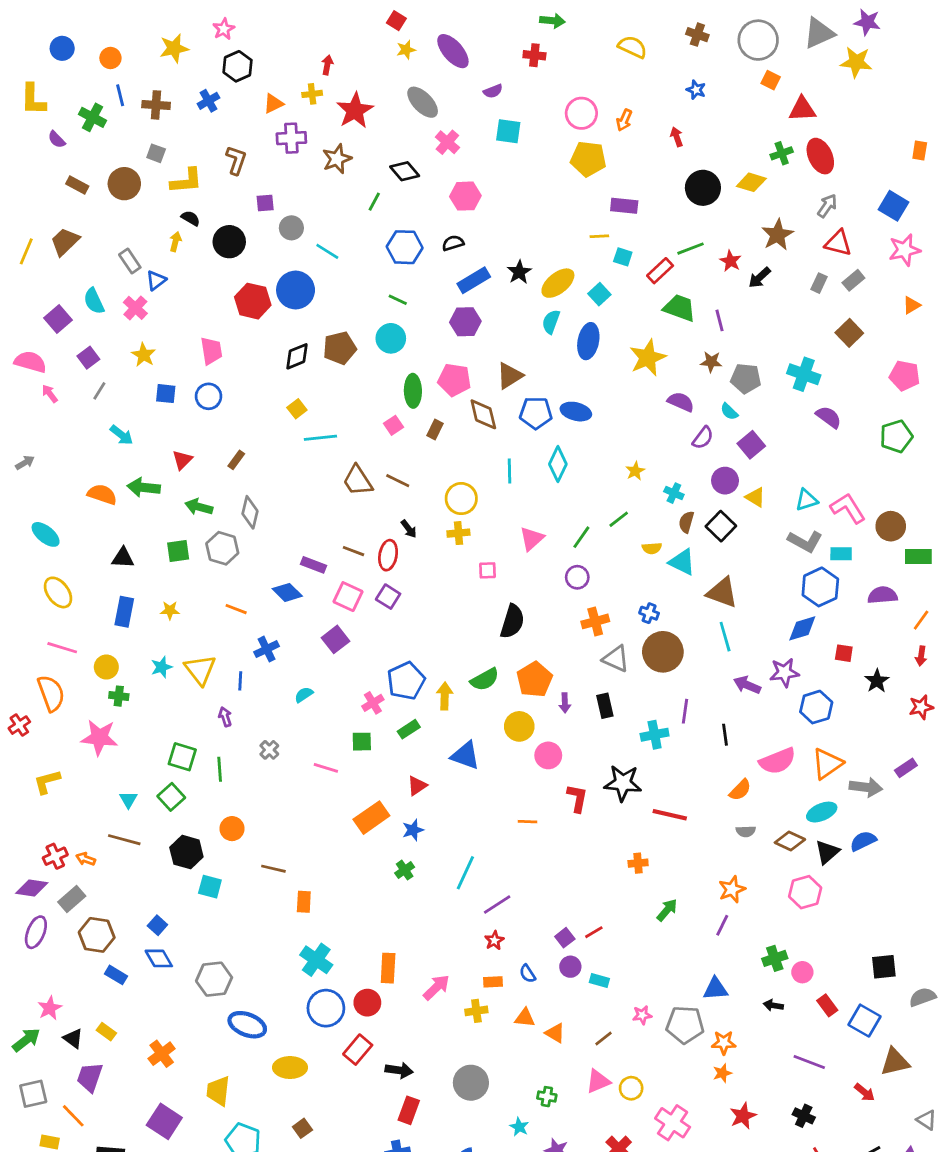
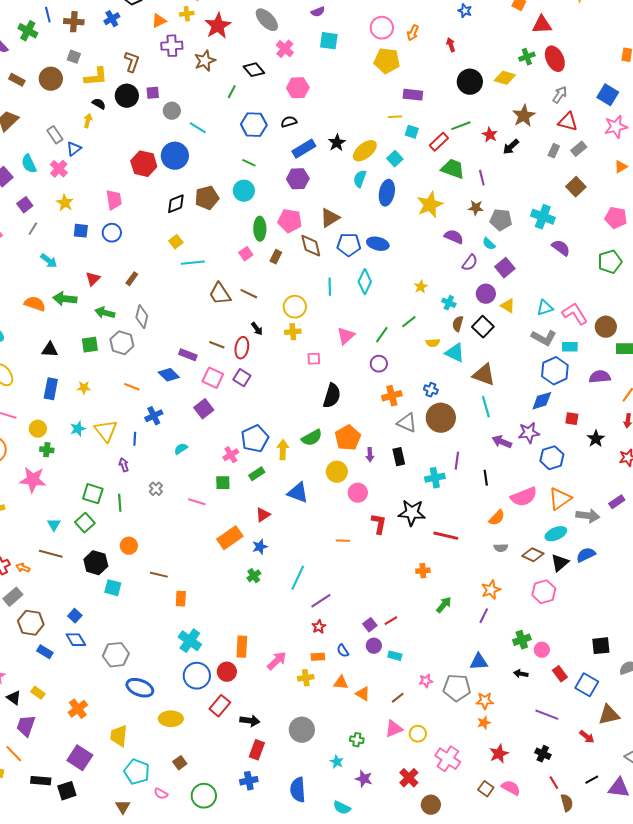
black circle: (229, 242) -> (127, 96), moved

